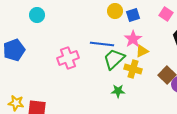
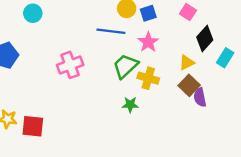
blue line: (102, 44) -> (111, 31), moved
yellow triangle: (142, 51) -> (187, 63), moved

